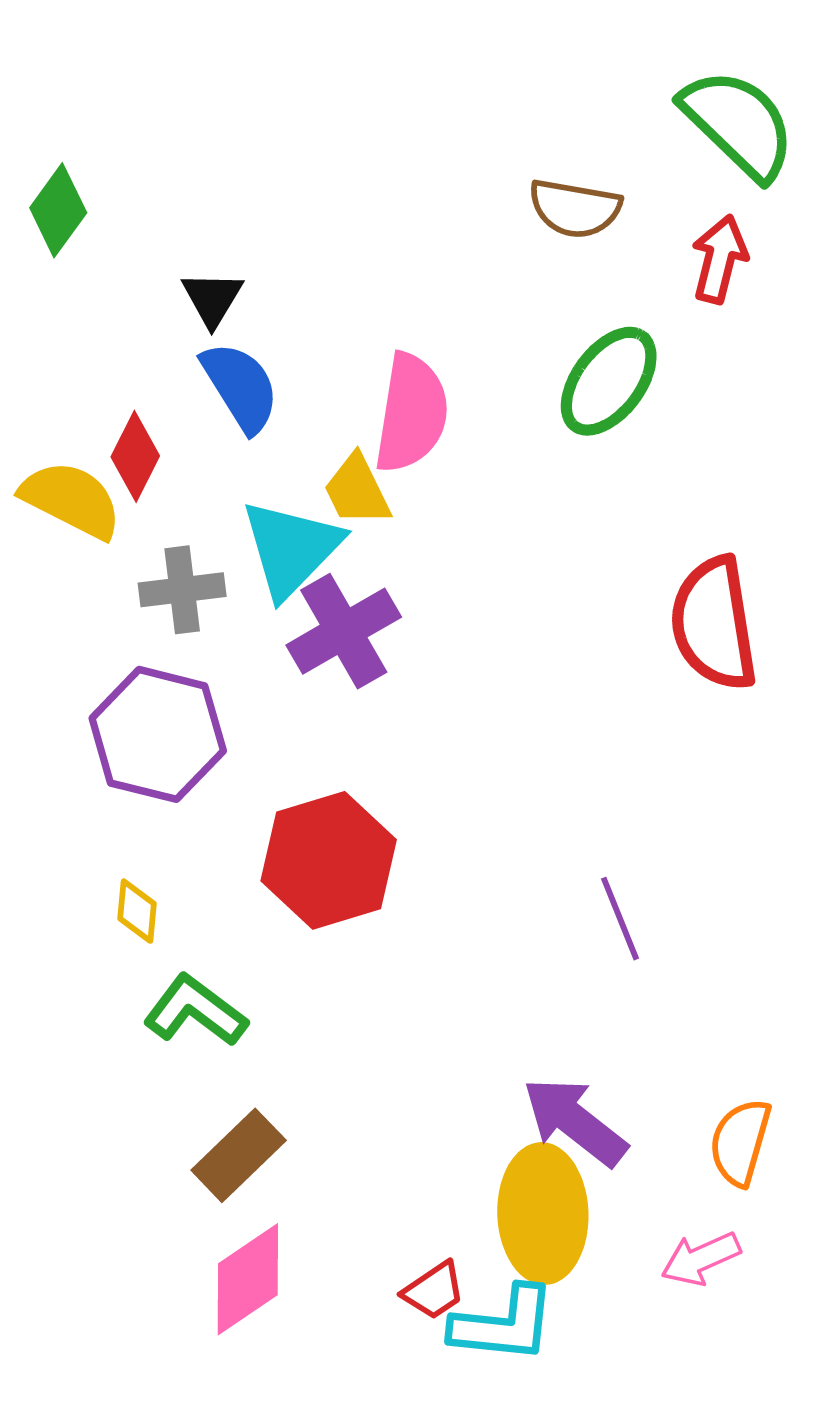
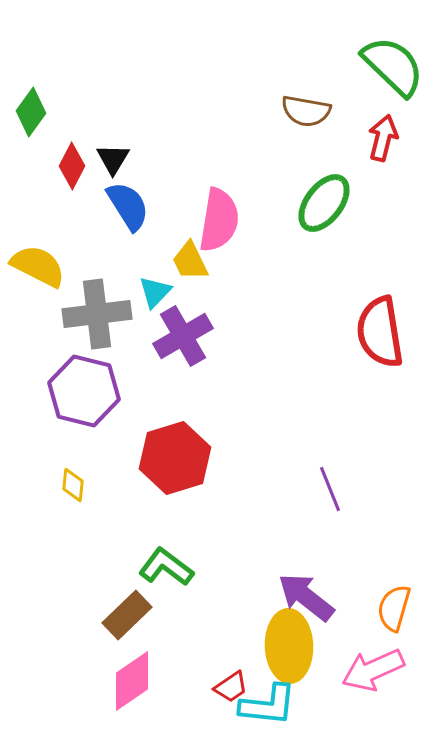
red diamond: (135, 456) -> (72, 166), moved
cyan triangle: (291, 548) -> (155, 292), size x0.6
gray cross: (182, 590) -> (97, 314), size x1.5
green L-shape: (195, 1011) -> (166, 567), moved
pink arrow: (701, 1259) -> (373, 670), size x1.5

